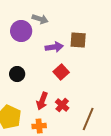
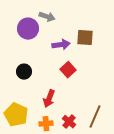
red cross: (62, 105) -> (69, 122), moved

